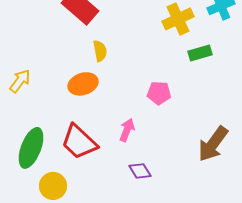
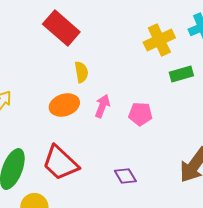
pink arrow: (127, 130) -> (102, 106), moved
purple diamond: (140, 171) -> (125, 176), moved

